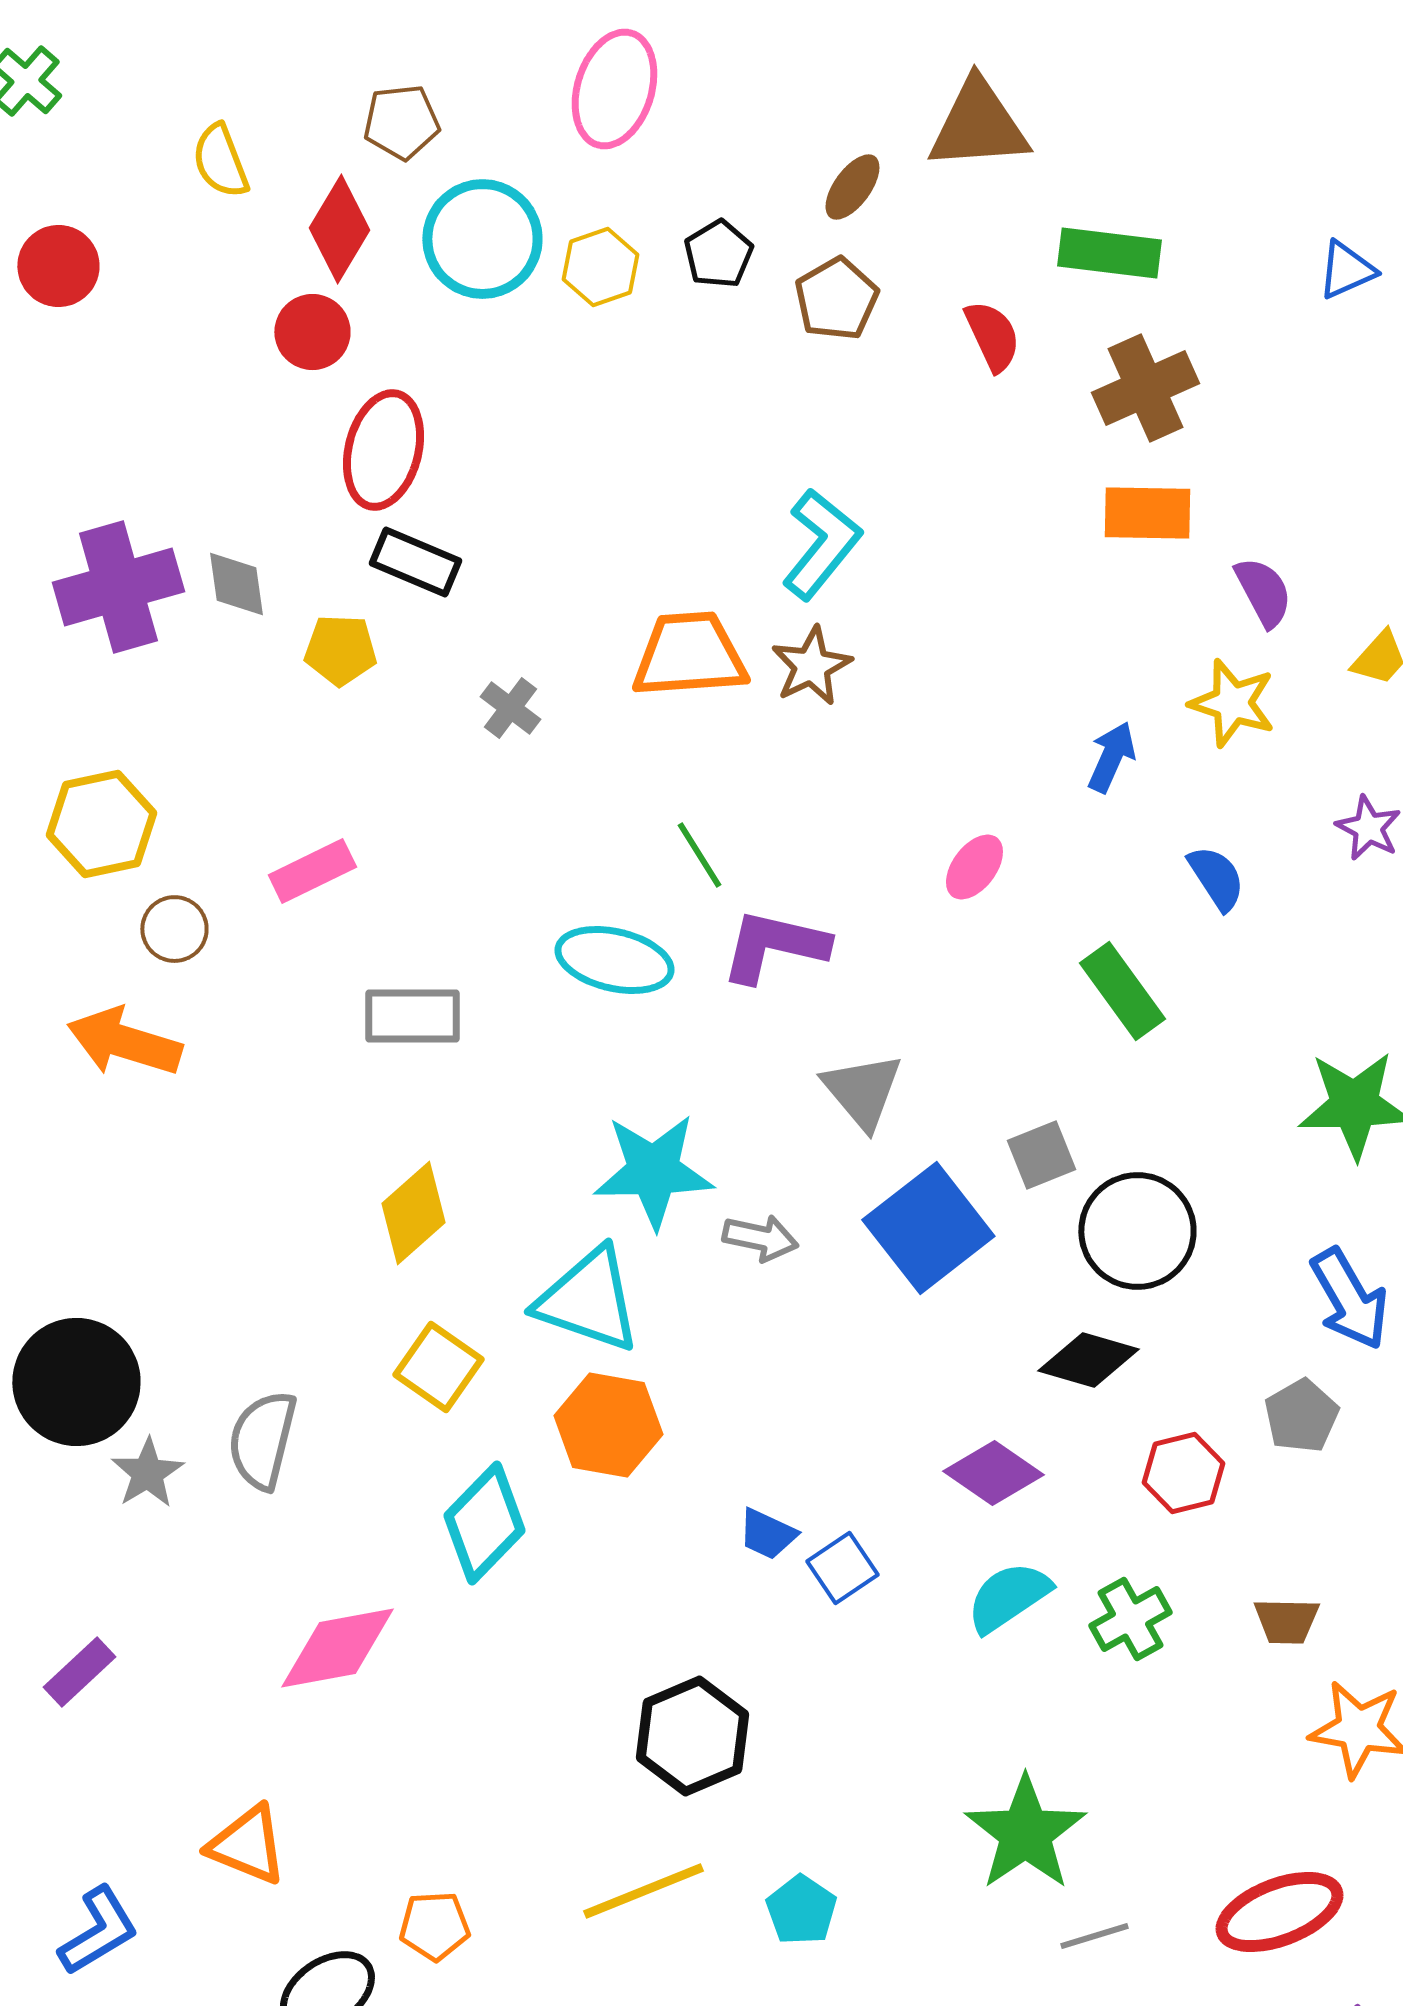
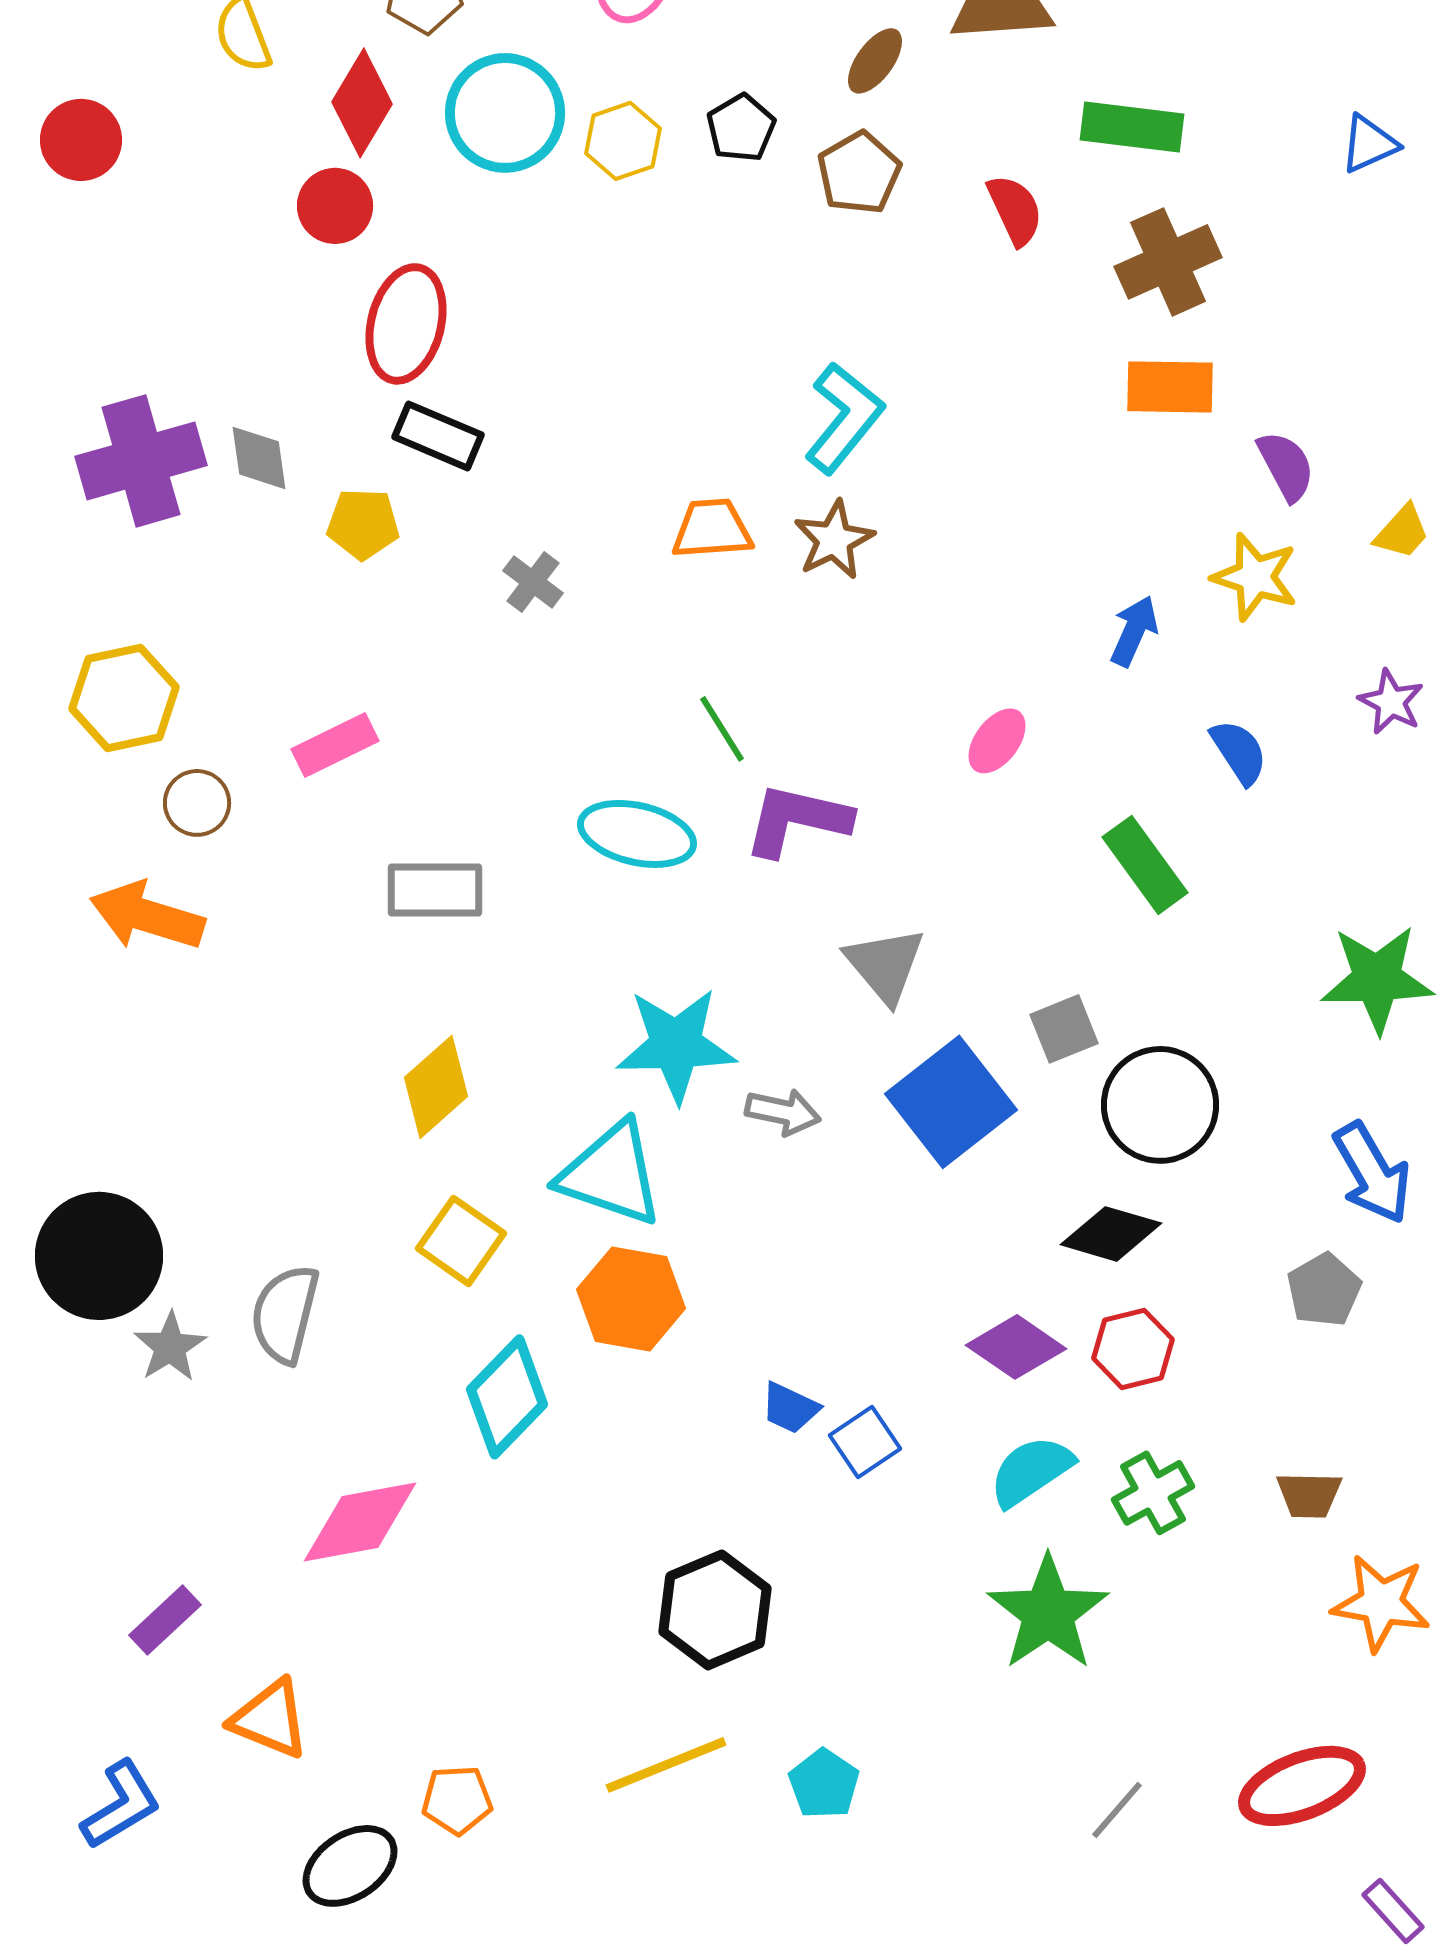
orange trapezoid: (689, 655) -> (712, 529), size x0.7
red hexagon: (1183, 1473) -> (1133, 1349), moved
purple rectangle: (79, 1672) -> (165, 1620), moved
green star: (1025, 1833) -> (1048, 1613), moved
gray line: (1094, 1936) -> (1117, 1810), turned -32

